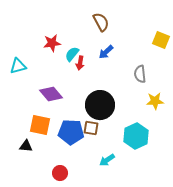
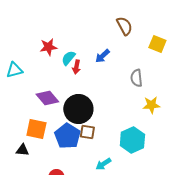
brown semicircle: (101, 22) -> (124, 26), moved
black circle: (100, 105) -> (78, 109), moved
blue pentagon: (71, 132) -> (67, 136), turned 30

